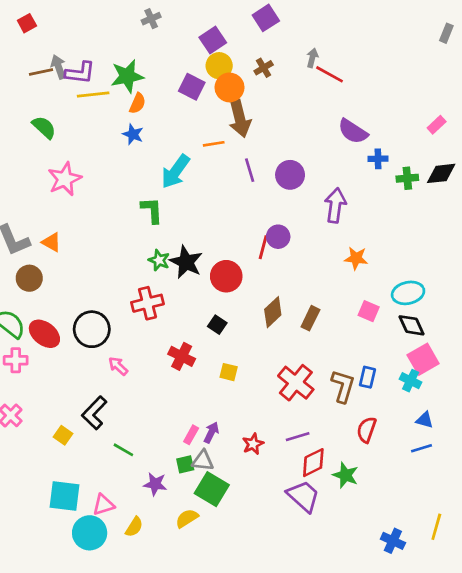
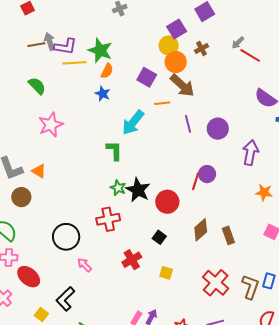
purple square: (213, 40) -> (177, 29), moved
gray arrow: (312, 58) -> (238, 43), turned -152
green star: (127, 76) -> (100, 50), turned 30
purple square: (192, 87) -> (147, 77), moved
brown arrow: (240, 119) -> (182, 85), turned -36
brown rectangle: (310, 318) -> (228, 235), turned -48
red ellipse: (44, 334) -> (29, 277), moved
red cross: (182, 356) -> (132, 260), turned 30

